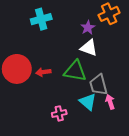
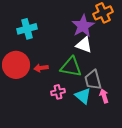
cyan cross: (41, 19) -> (27, 29), moved
purple star: (88, 28) -> (83, 26), size x1.6
pink cross: (59, 113) -> (58, 92), moved

